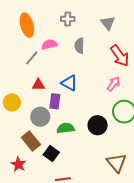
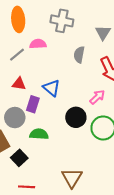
gray cross: (68, 19) -> (62, 21), size x1.5
gray semicircle: (79, 46) -> (79, 55), moved
black circle: (98, 125) -> (76, 117), moved
brown triangle: (117, 163) -> (72, 178), moved

